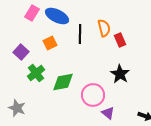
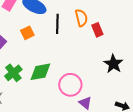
green cross: (36, 73) -> (13, 73), moved
black star: (120, 74) -> (113, 64), moved

